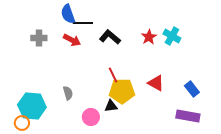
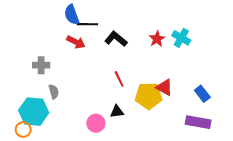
gray cross: (39, 38) -> (41, 65), moved
yellow pentagon: (122, 91) -> (149, 96), moved
gray semicircle: (68, 93) -> (54, 92), moved

